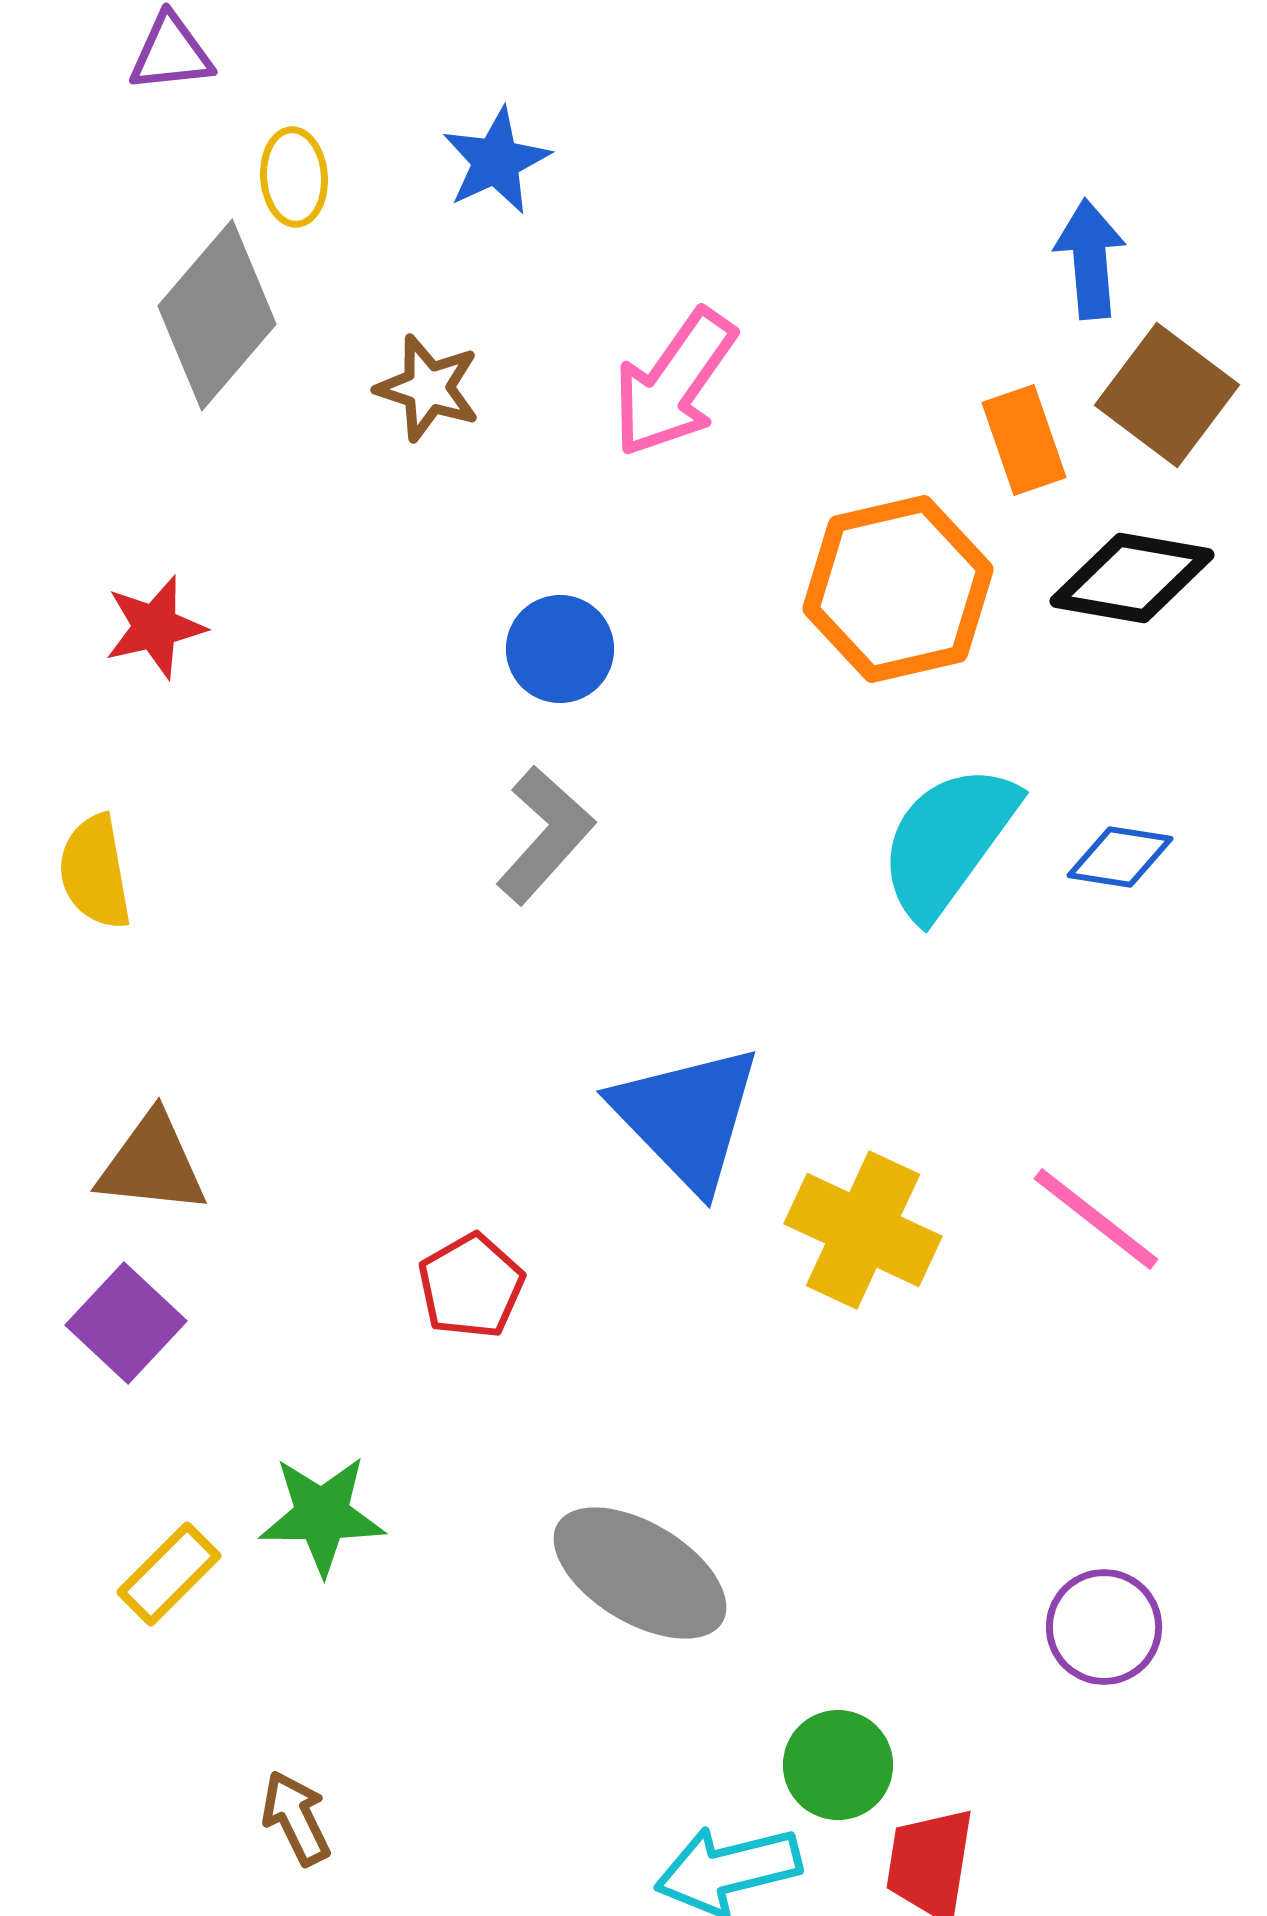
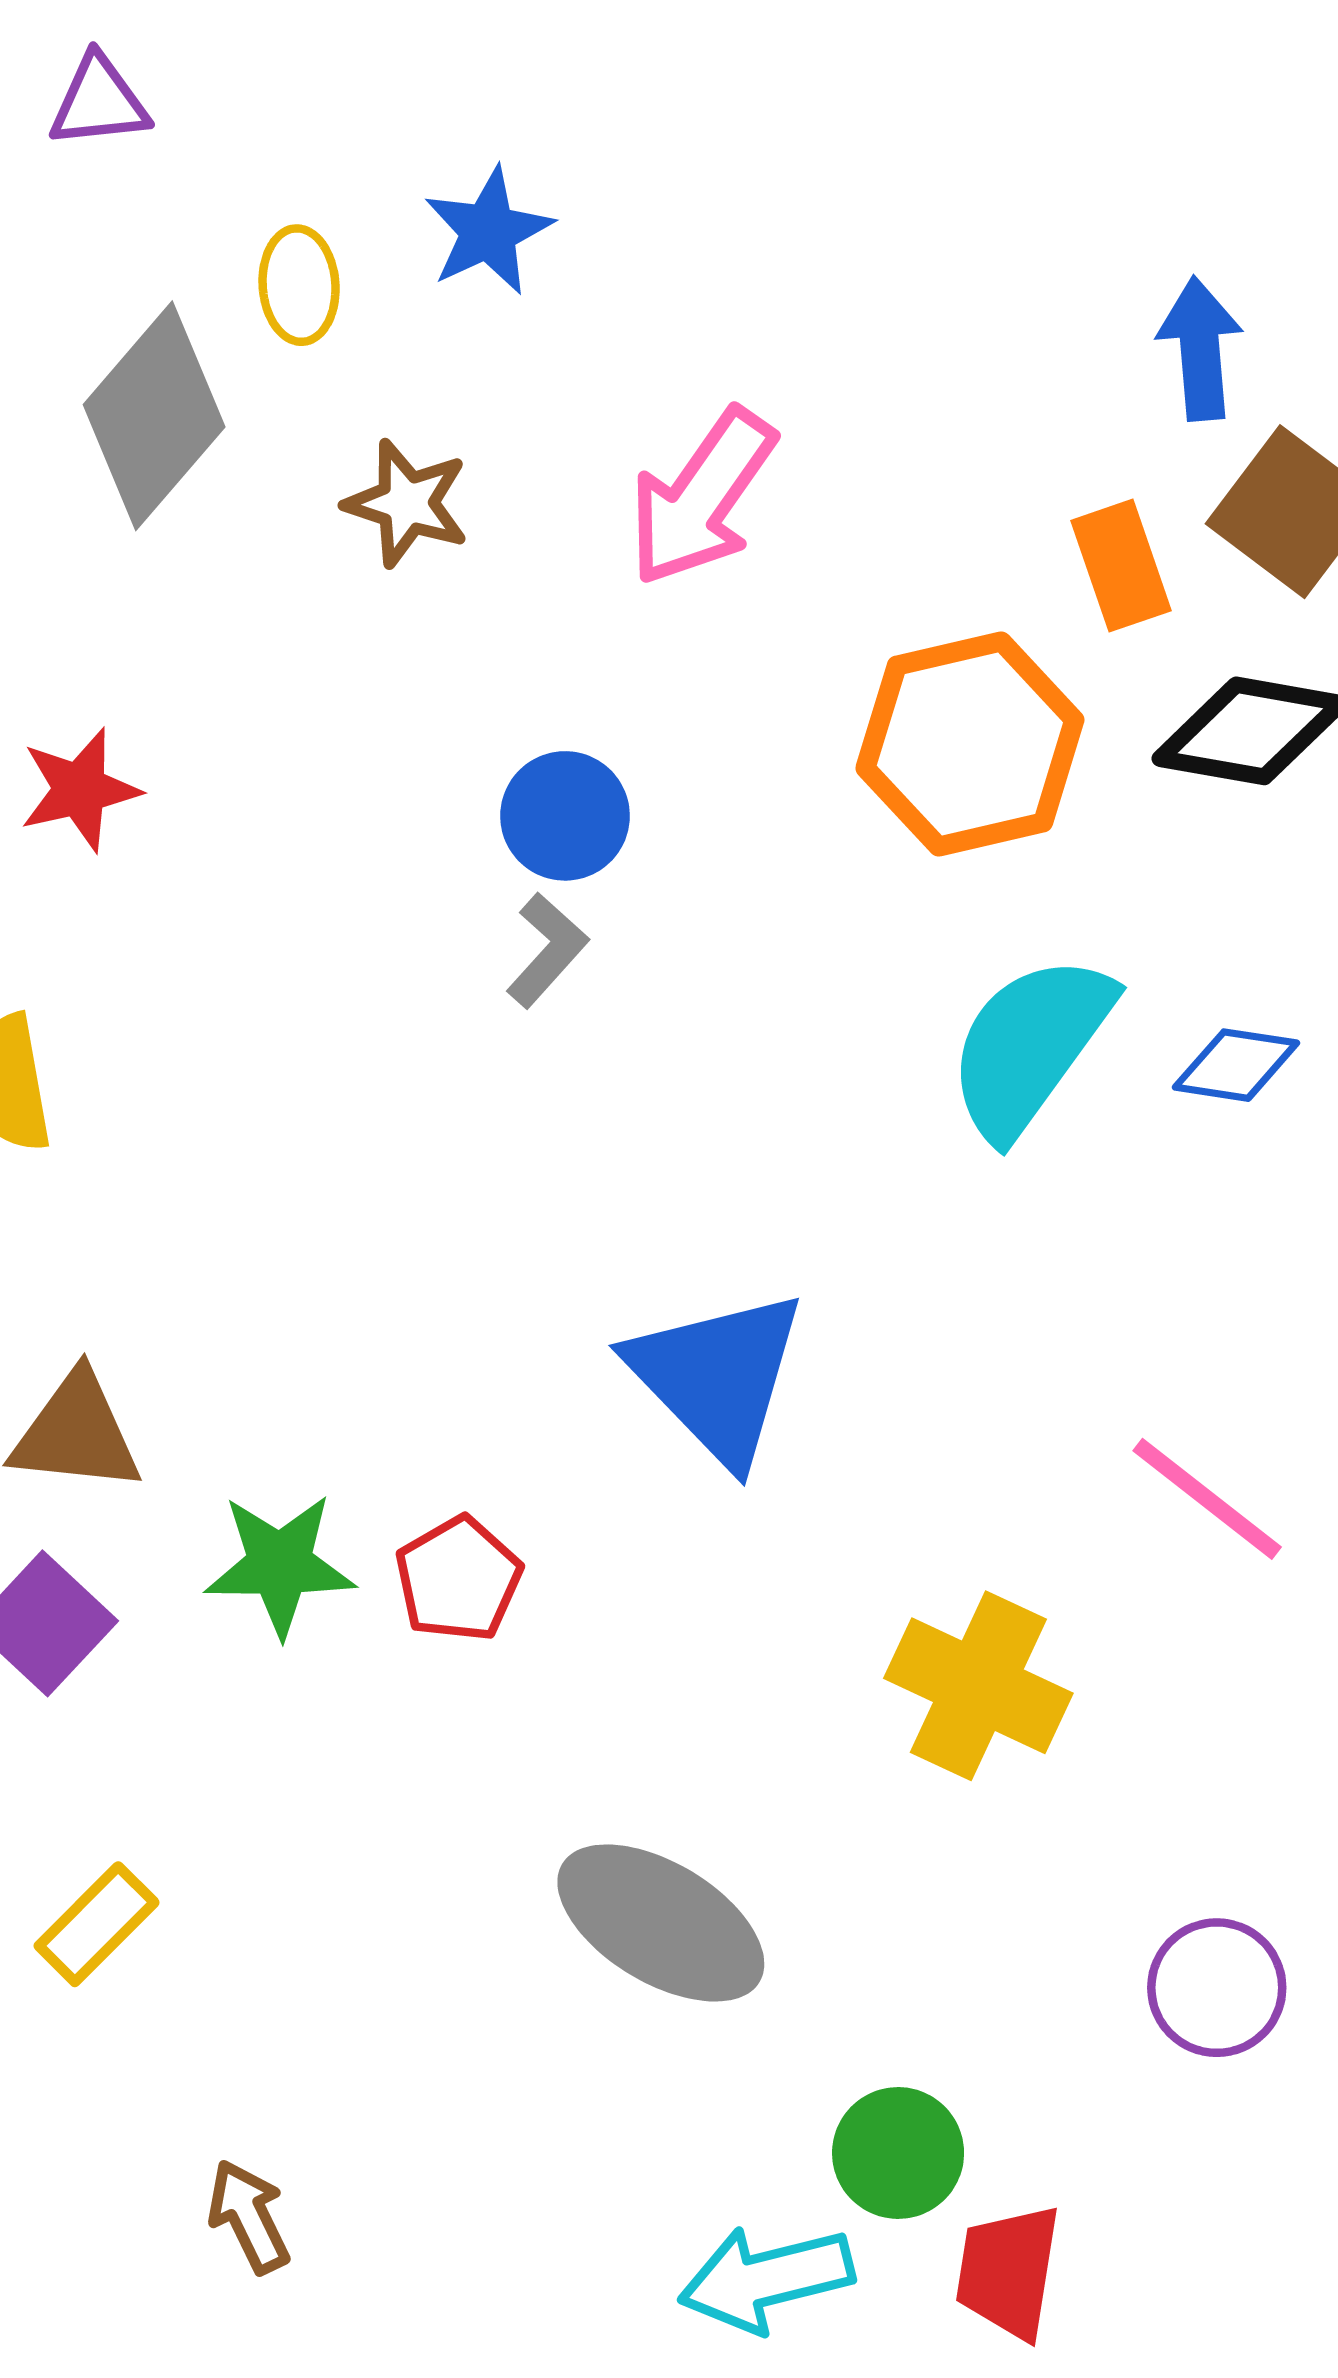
yellow ellipse: (294, 177) -> (299, 285), moved
gray L-shape: (545, 835) -> (547, 950), moved, size x0.7
yellow cross: (863, 1230) -> (978, 1686), moved
green star: (322, 1515) -> (280, 1565), moved

